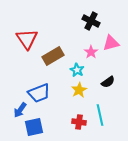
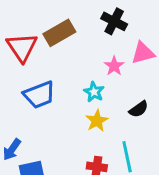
brown rectangle: (53, 56) -> (59, 33), moved
blue trapezoid: (39, 93) -> (39, 95), moved

